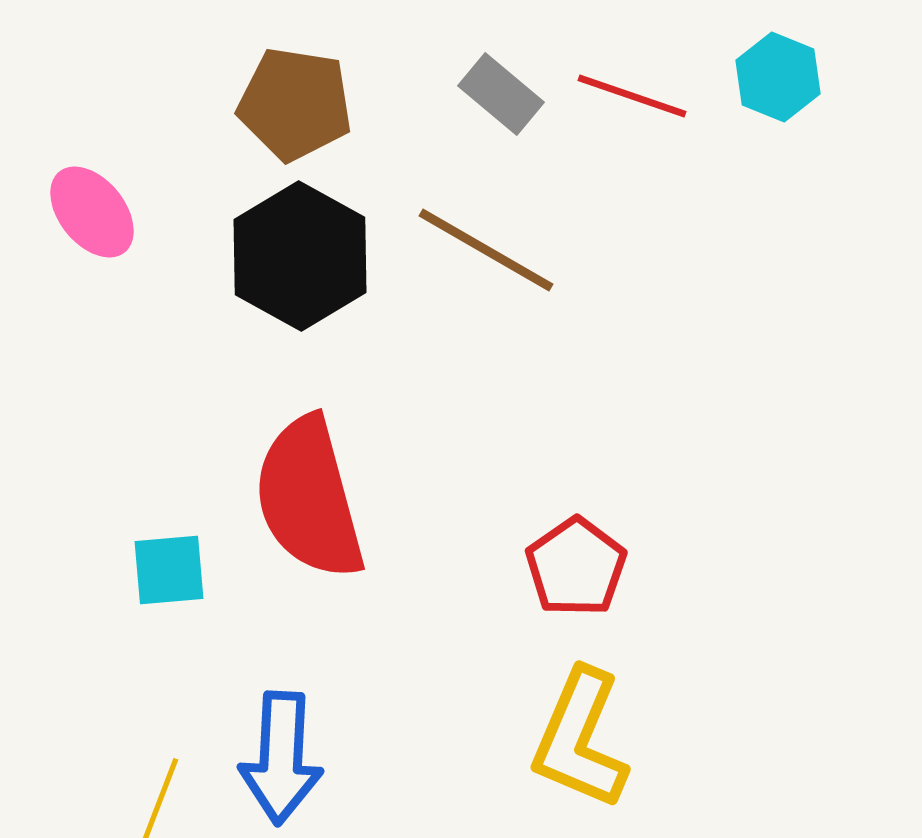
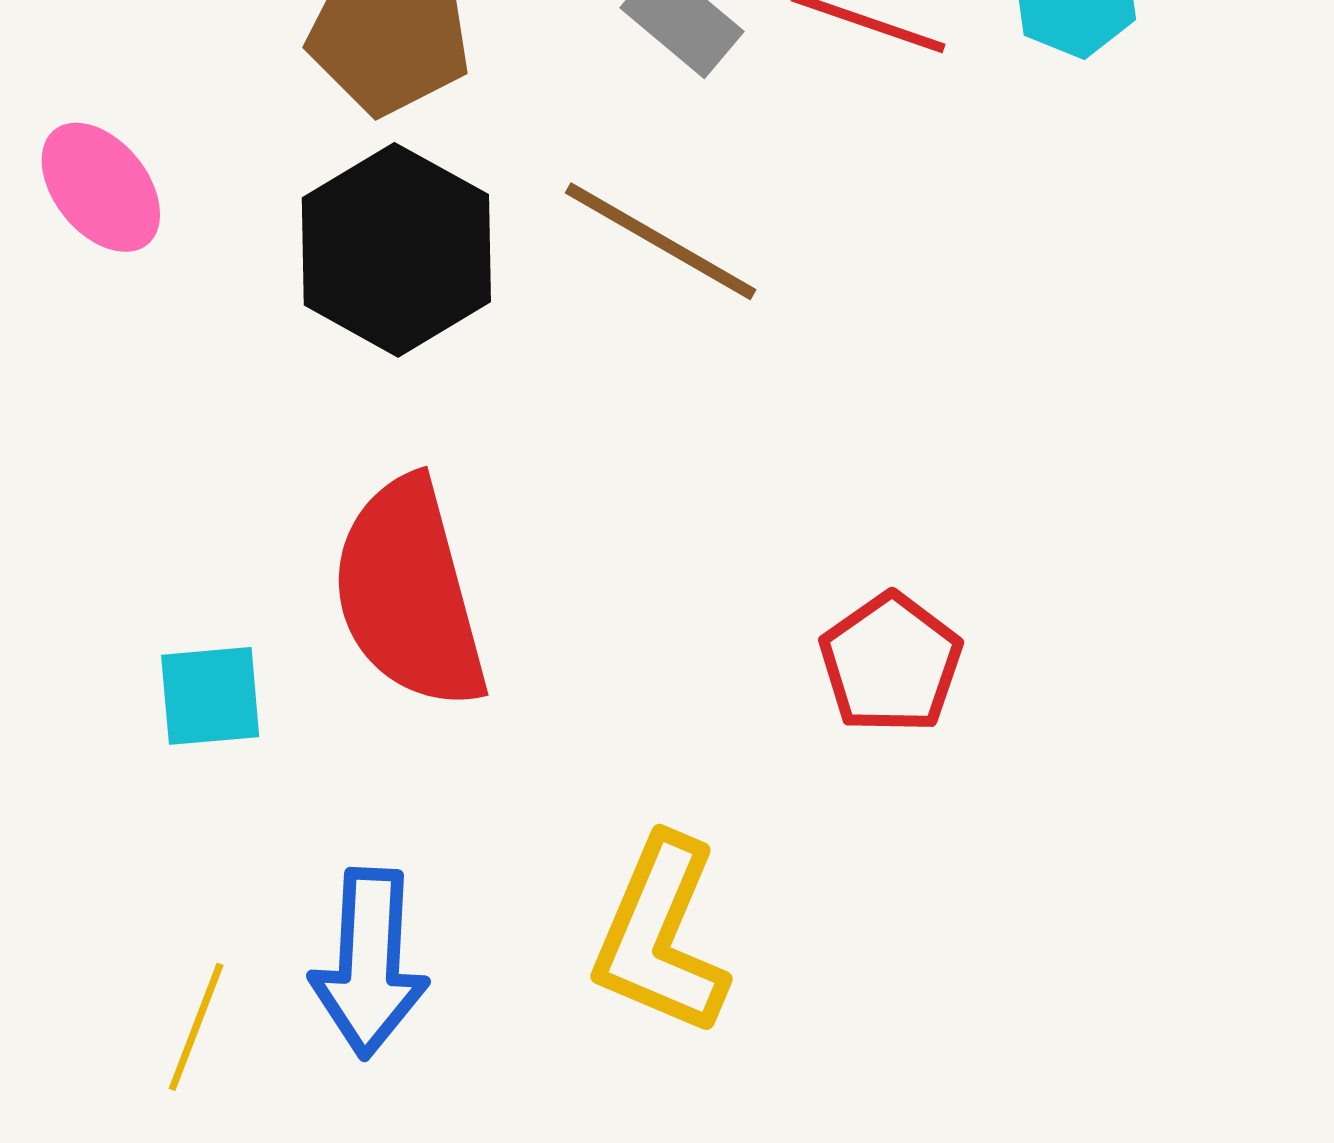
red pentagon: (576, 567) -> (891, 663), moved
yellow L-shape: (580, 739) -> (661, 936), moved

